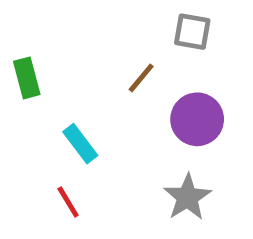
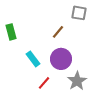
purple circle: (197, 119) -> (61, 59), moved
red line: (68, 202) -> (44, 83), moved, turned 72

